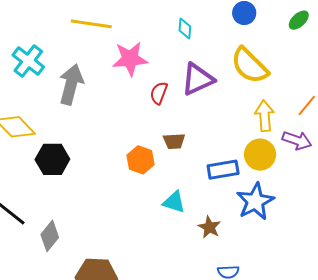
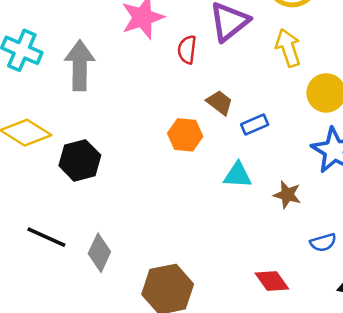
yellow arrow: (265, 116) -> (288, 48), moved
brown trapezoid: (174, 141) -> (220, 103), turned -125
blue rectangle: (223, 170) -> (255, 124), moved, size x0.7

